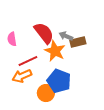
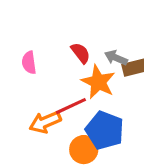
red semicircle: (44, 33) -> (81, 53), size x0.6
red line: (28, 61) -> (71, 106), moved

